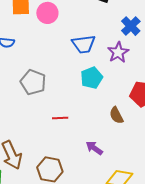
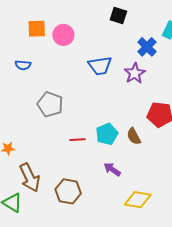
cyan pentagon: (92, 78) -> (107, 134), moved

